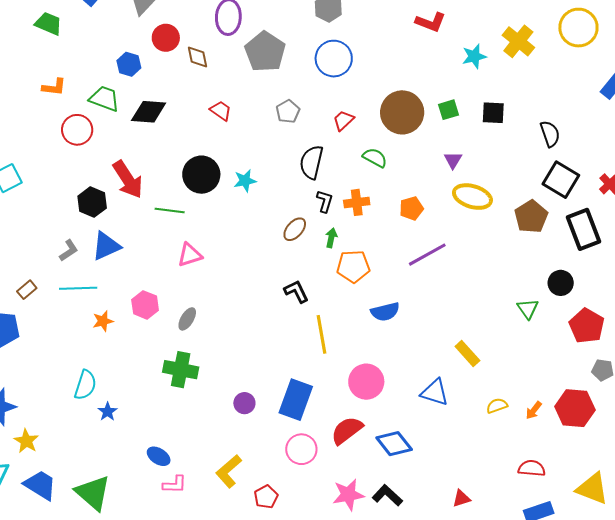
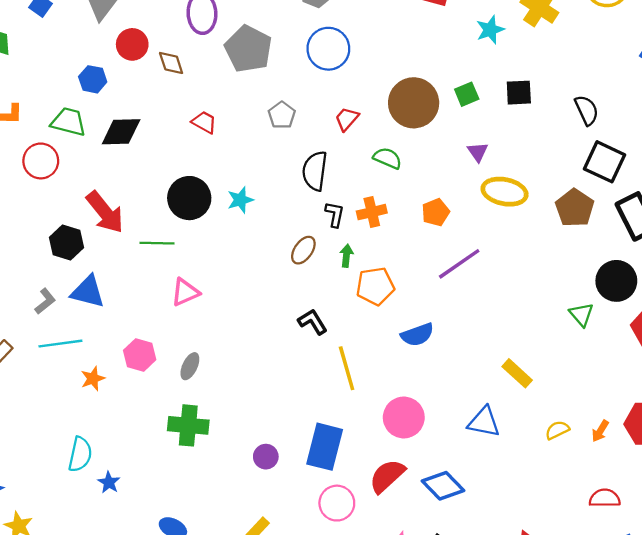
blue triangle: (106, 246) -> (88, 292), turned 44
black circle: (561, 283) -> (616, 281), size x1.4

